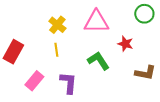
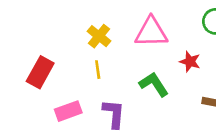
pink rectangle: (34, 81) -> (68, 111), turned 30

